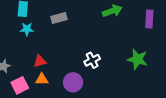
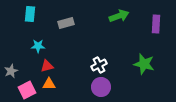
cyan star: (27, 29) -> (38, 46), moved
purple circle: (73, 82) -> (101, 87), moved

